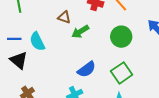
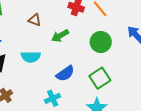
brown triangle: (64, 17) -> (35, 20), moved
cyan semicircle: (37, 42) -> (31, 57), moved, turned -66

